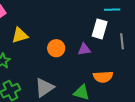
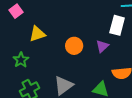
purple triangle: (84, 49) -> (102, 46), turned -32

